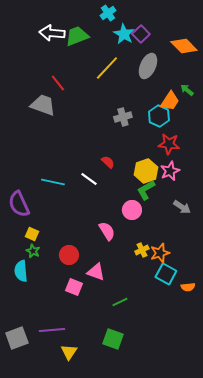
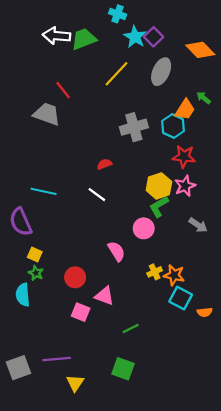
cyan cross: (108, 13) -> (118, 14), turned -35
gray cross: (123, 117) -> (134, 127), size x1.4
red semicircle: (108, 162) -> (104, 164), moved, turned -64
cyan line: (53, 182) -> (44, 191), moved
orange star: (160, 253) -> (174, 275), turned 30

